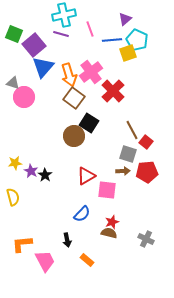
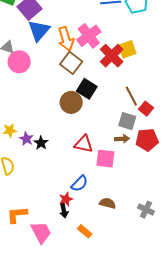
yellow square: (128, 53) -> (127, 49), moved
red triangle: (86, 176) -> (84, 144), turned 42
red star: (112, 222) -> (66, 199), moved

